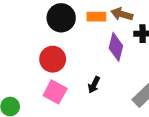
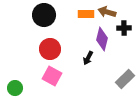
black circle: (61, 18) -> (44, 15), moved
black arrow: (94, 85) -> (88, 58), moved

